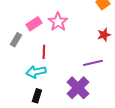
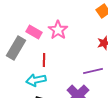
pink rectangle: (34, 24) -> (34, 32), turned 63
gray rectangle: (16, 40) -> (16, 48), size x1.6

